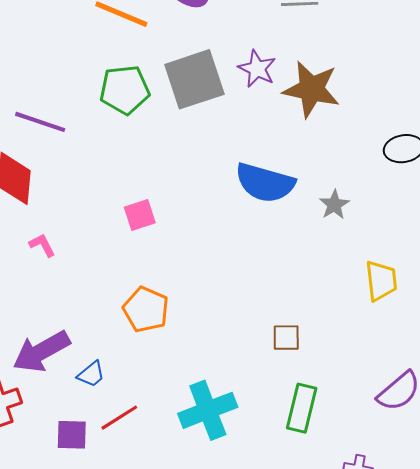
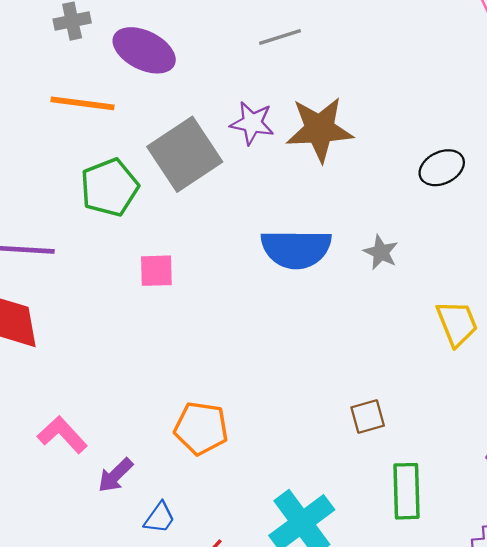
pink square: (140, 215) -> (156, 271), moved, turned 32
pink L-shape: (42, 245) -> (62, 435), moved, size x1.5
purple arrow: (41, 351) -> (115, 475), moved, size x0.6

